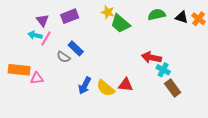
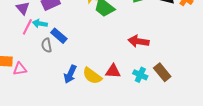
cyan arrow: (35, 35) -> (40, 24), moved
gray semicircle: (63, 57) -> (47, 45), turned 48
cyan cross: (163, 70) -> (140, 75), moved

